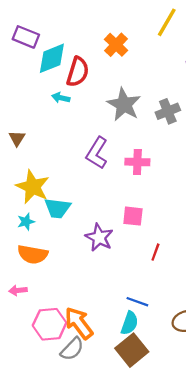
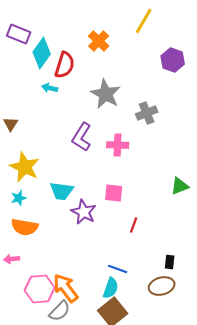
cyan diamond: (52, 58) -> (42, 53), turned -32
gray cross: (168, 111) -> (147, 113), moved
cyan trapezoid: (57, 208) -> (62, 191), moved

